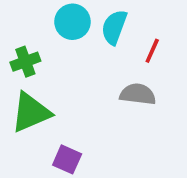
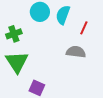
green triangle: (31, 112) -> (17, 62), turned -40

